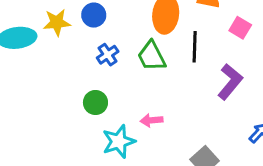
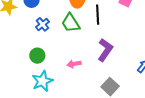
purple L-shape: (230, 82) -> (105, 50), moved
cyan star: (119, 141) -> (42, 81), moved

